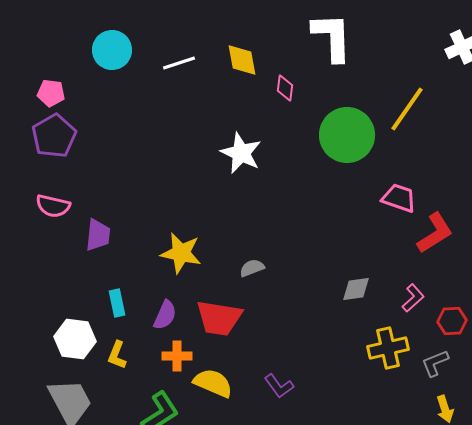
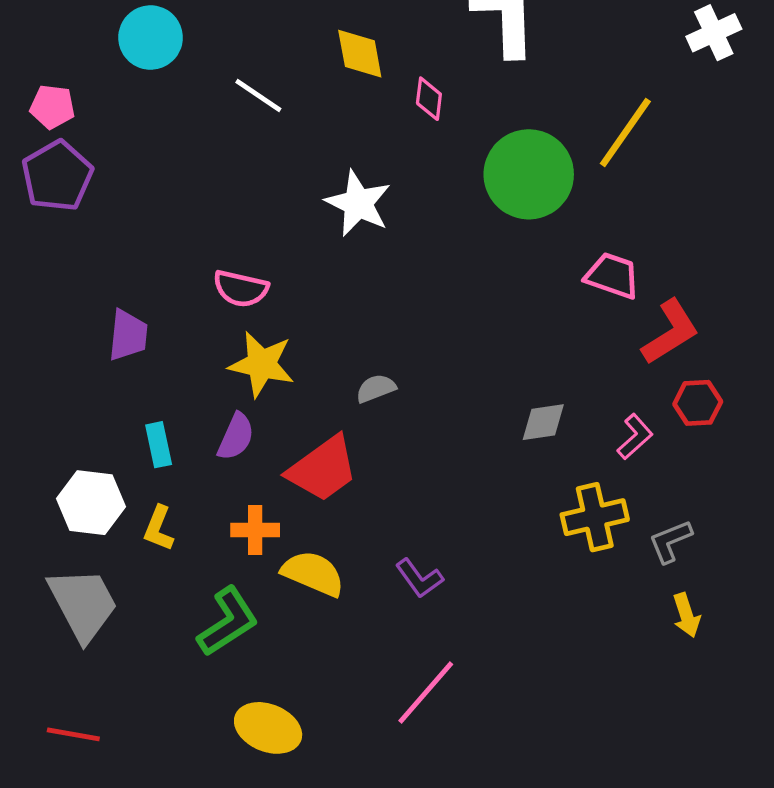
white line: (179, 63) -> (258, 95), moved, turned 52
pink semicircle: (53, 206) -> (241, 289), moved
purple semicircle: (165, 315) -> (236, 437), moved
red trapezoid: (219, 318) -> (323, 469), turned -45
red hexagon: (452, 321) -> (698, 403), moved

